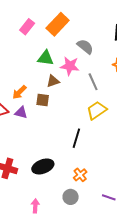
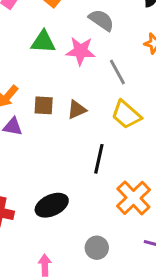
brown triangle: (53, 81) -> (77, 110), moved
yellow trapezoid: (97, 110) -> (126, 115), turned -100
orange cross: (80, 175) -> (133, 198), moved, size x1.6

